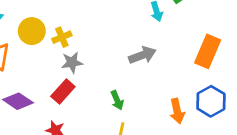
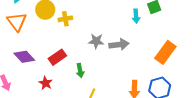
gray star: (72, 62) -> (96, 41), moved
green arrow: (117, 100) -> (80, 71), moved

